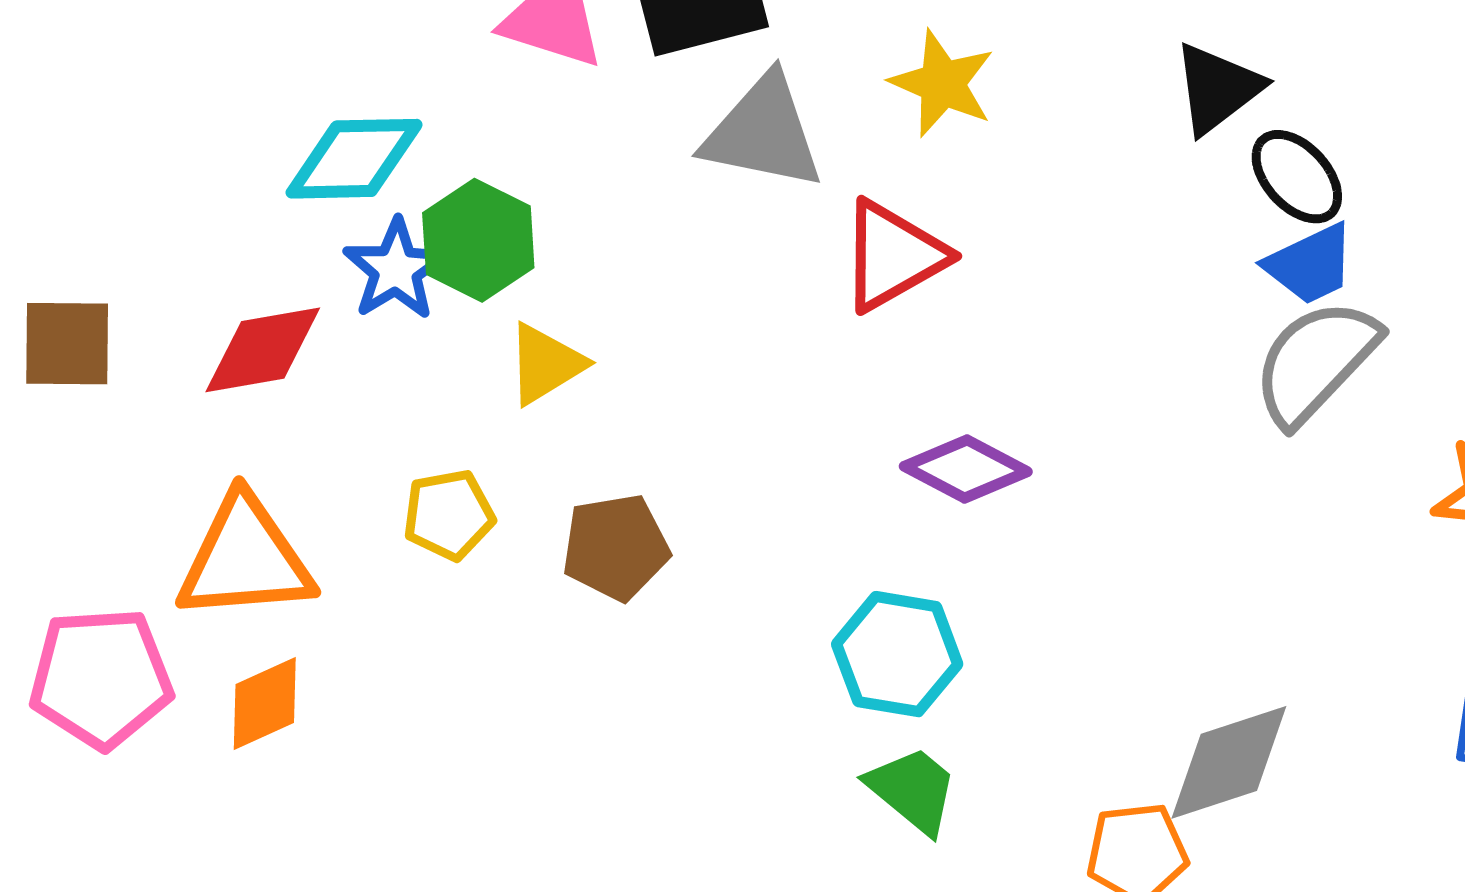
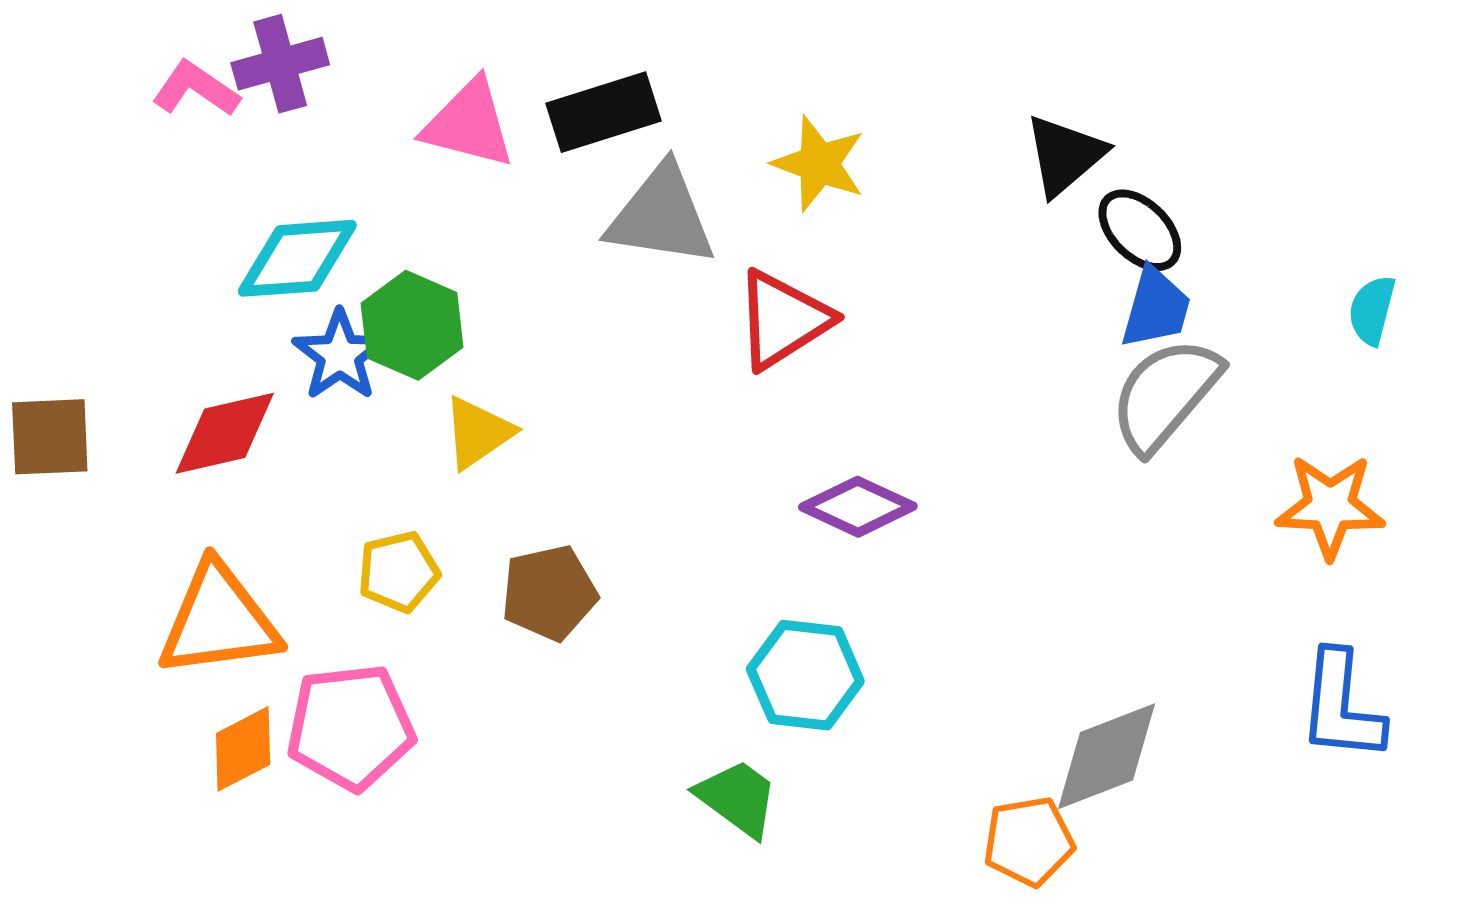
blue trapezoid: (1310, 264) -> (1156, 308), turned -46
pink pentagon: (101, 678) -> (351, 727), moved
green trapezoid: (913, 790) -> (738, 798), moved

